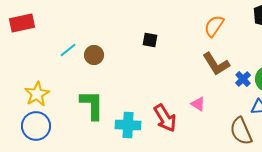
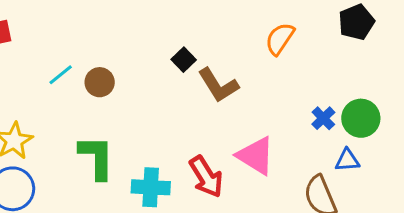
black square: (150, 40) -> (184, 60), turned 35
brown L-shape: (216, 64) -> (218, 85), moved
pink triangle: (198, 104) -> (256, 156), size x1.8

